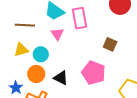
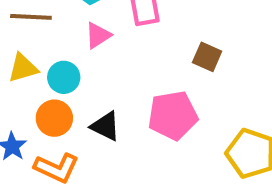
pink triangle: (57, 34) -> (98, 35), turned 32
pink pentagon: (94, 73) -> (173, 115), turned -30

